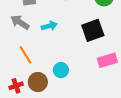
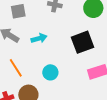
cyan circle: (61, 70) -> (50, 72), moved

